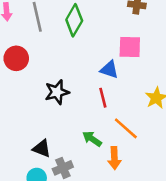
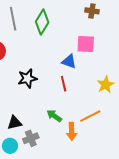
orange line: (126, 128) -> (90, 116), moved, turned -70
black triangle: (42, 149) -> (14, 123), turned -35

